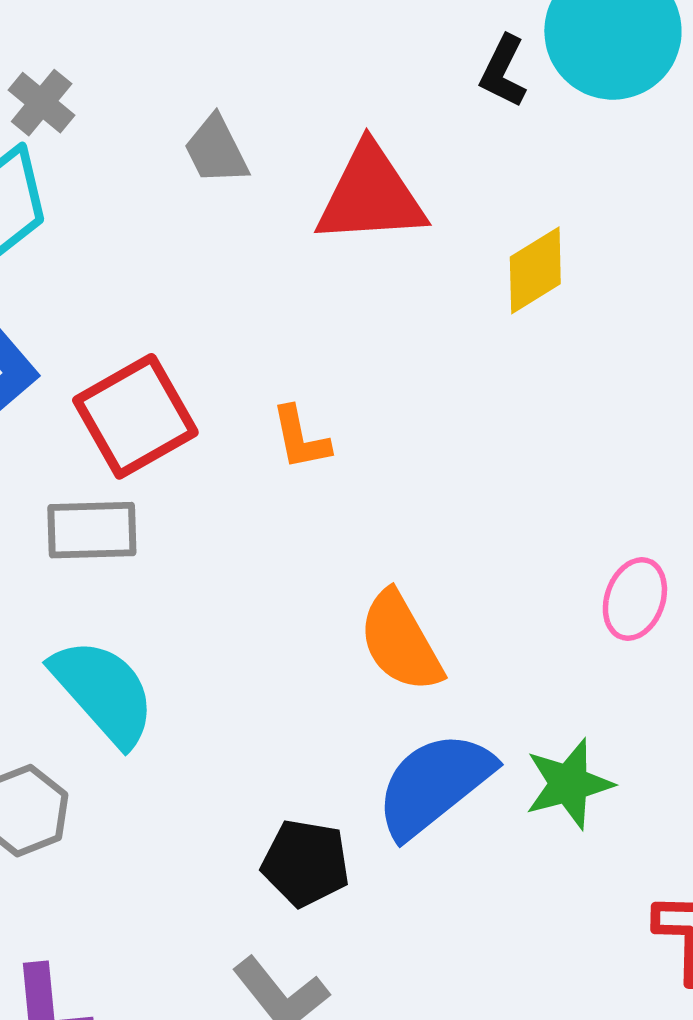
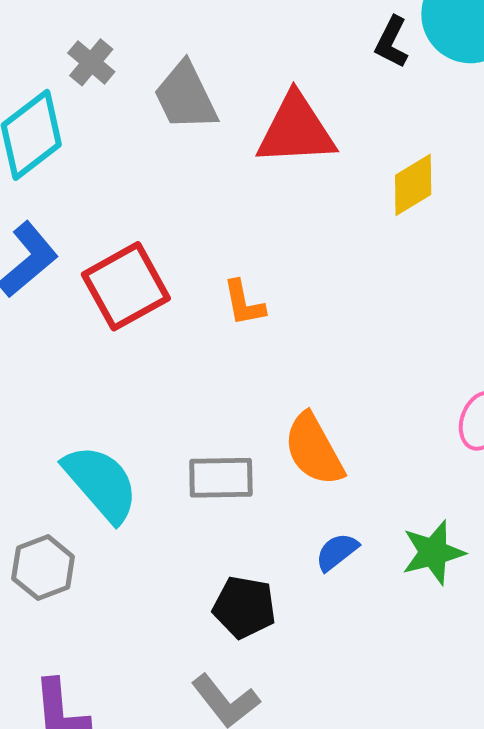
gray cross: (42, 103) -> (91, 62), moved
gray trapezoid: (216, 150) -> (186, 96), size x1.4
gray rectangle: (92, 530) -> (221, 478), moved
blue semicircle: (434, 784) -> (337, 552), size x0.5

